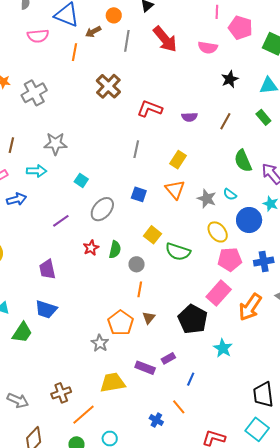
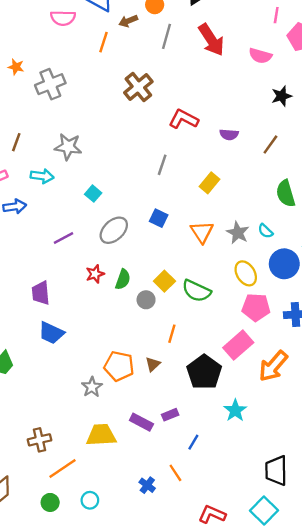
orange triangle: (175, 190) -> (202, 232), moved
yellow square: (152, 235) -> (164, 281), moved
orange line: (140, 289) -> (172, 334), moved
blue trapezoid: (46, 309) -> (51, 333), moved
orange pentagon: (121, 323) -> (119, 366), turned -30

